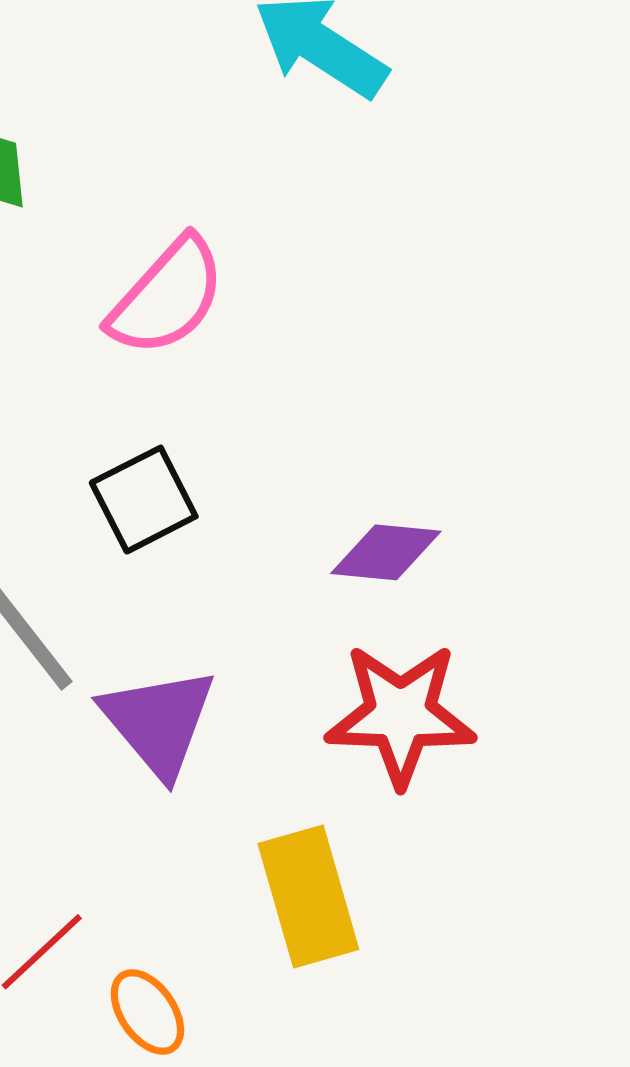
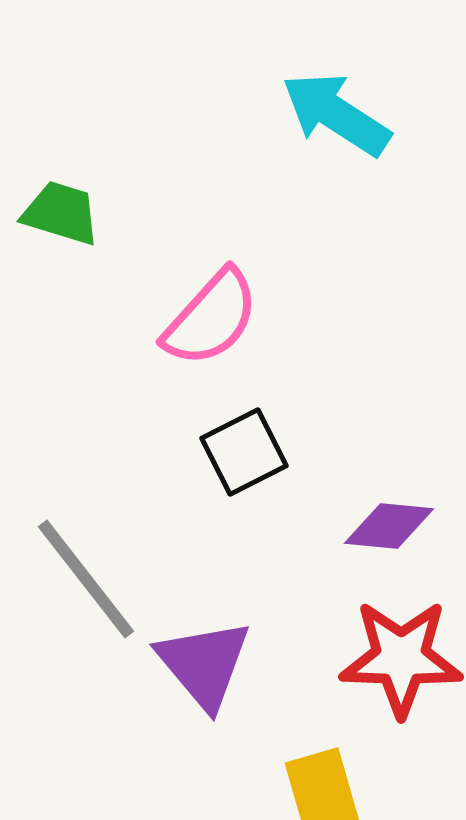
black square: (144, 500) -> (244, 452), moved

